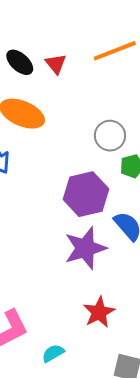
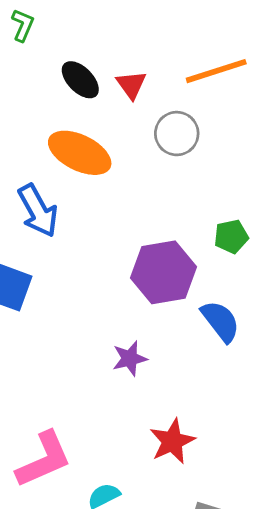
gray circle: (110, 136) -> (177, 134), moved
purple star: (85, 248) -> (130, 358), moved, size x0.6

